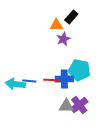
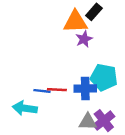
orange triangle: (56, 25) -> (75, 22), size x1.5
red line: (51, 80) -> (57, 90), moved
cyan arrow: (15, 84) -> (25, 108), moved

